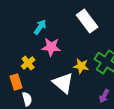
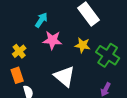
yellow cross: (28, 63) -> (19, 51), moved
yellow star: (81, 66) -> (83, 45), moved

